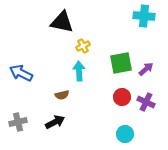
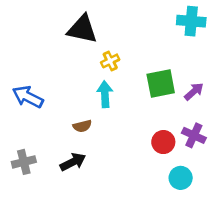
red circle: (122, 97) -> (163, 142), moved
cyan circle: (125, 134) -> (181, 178), moved

